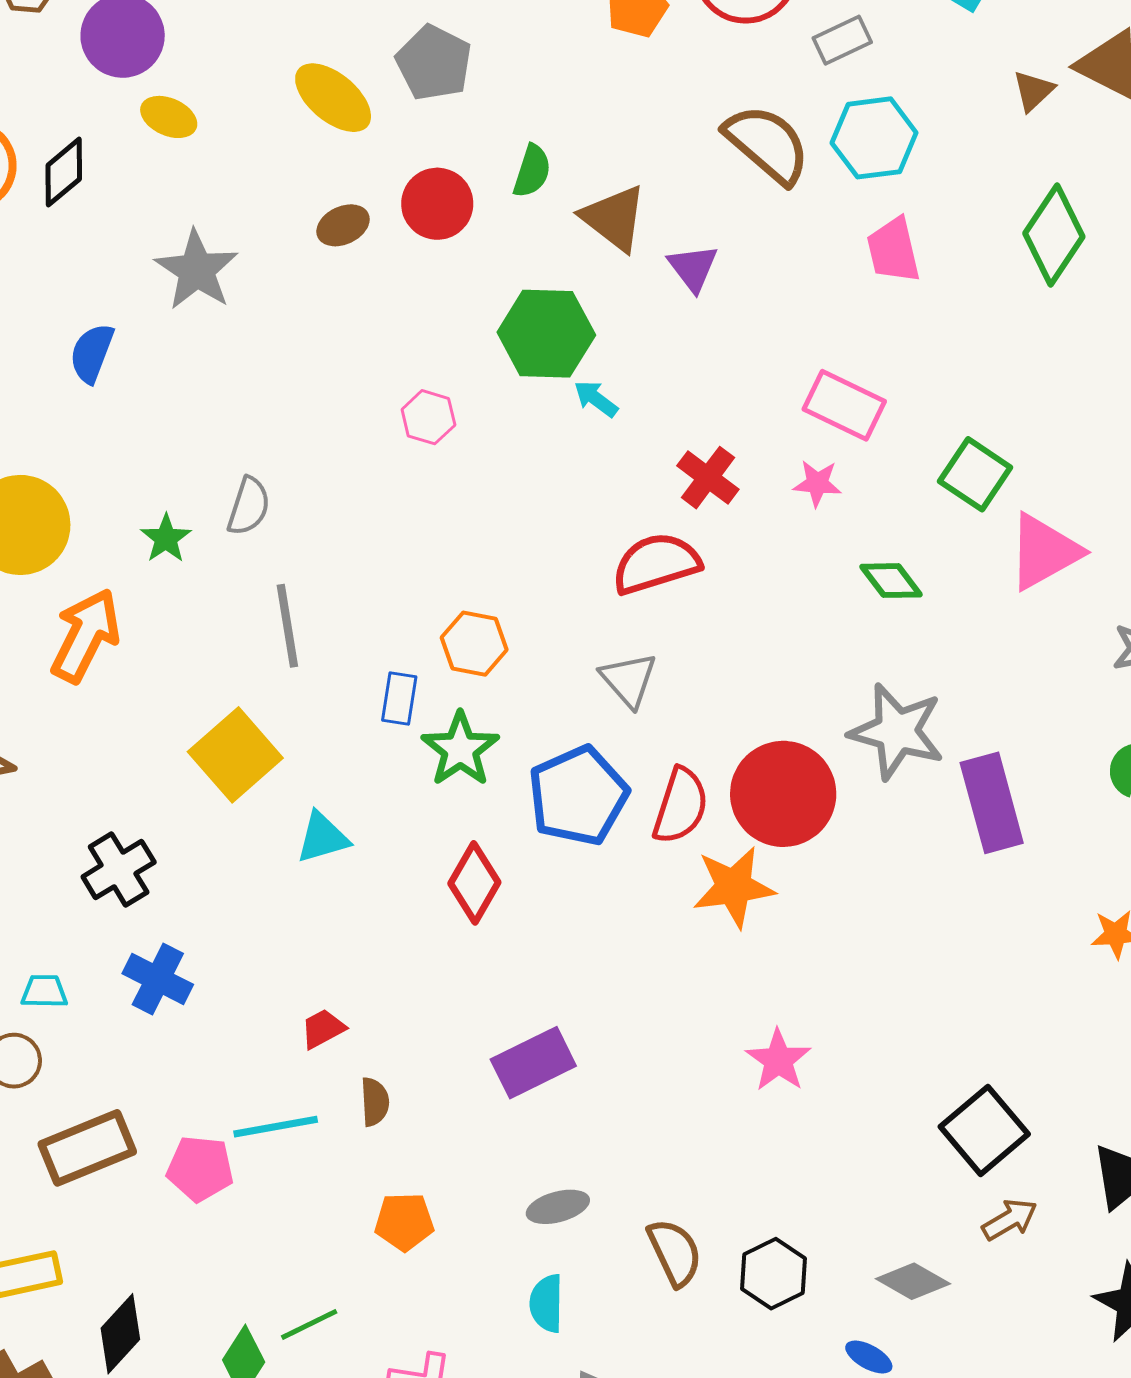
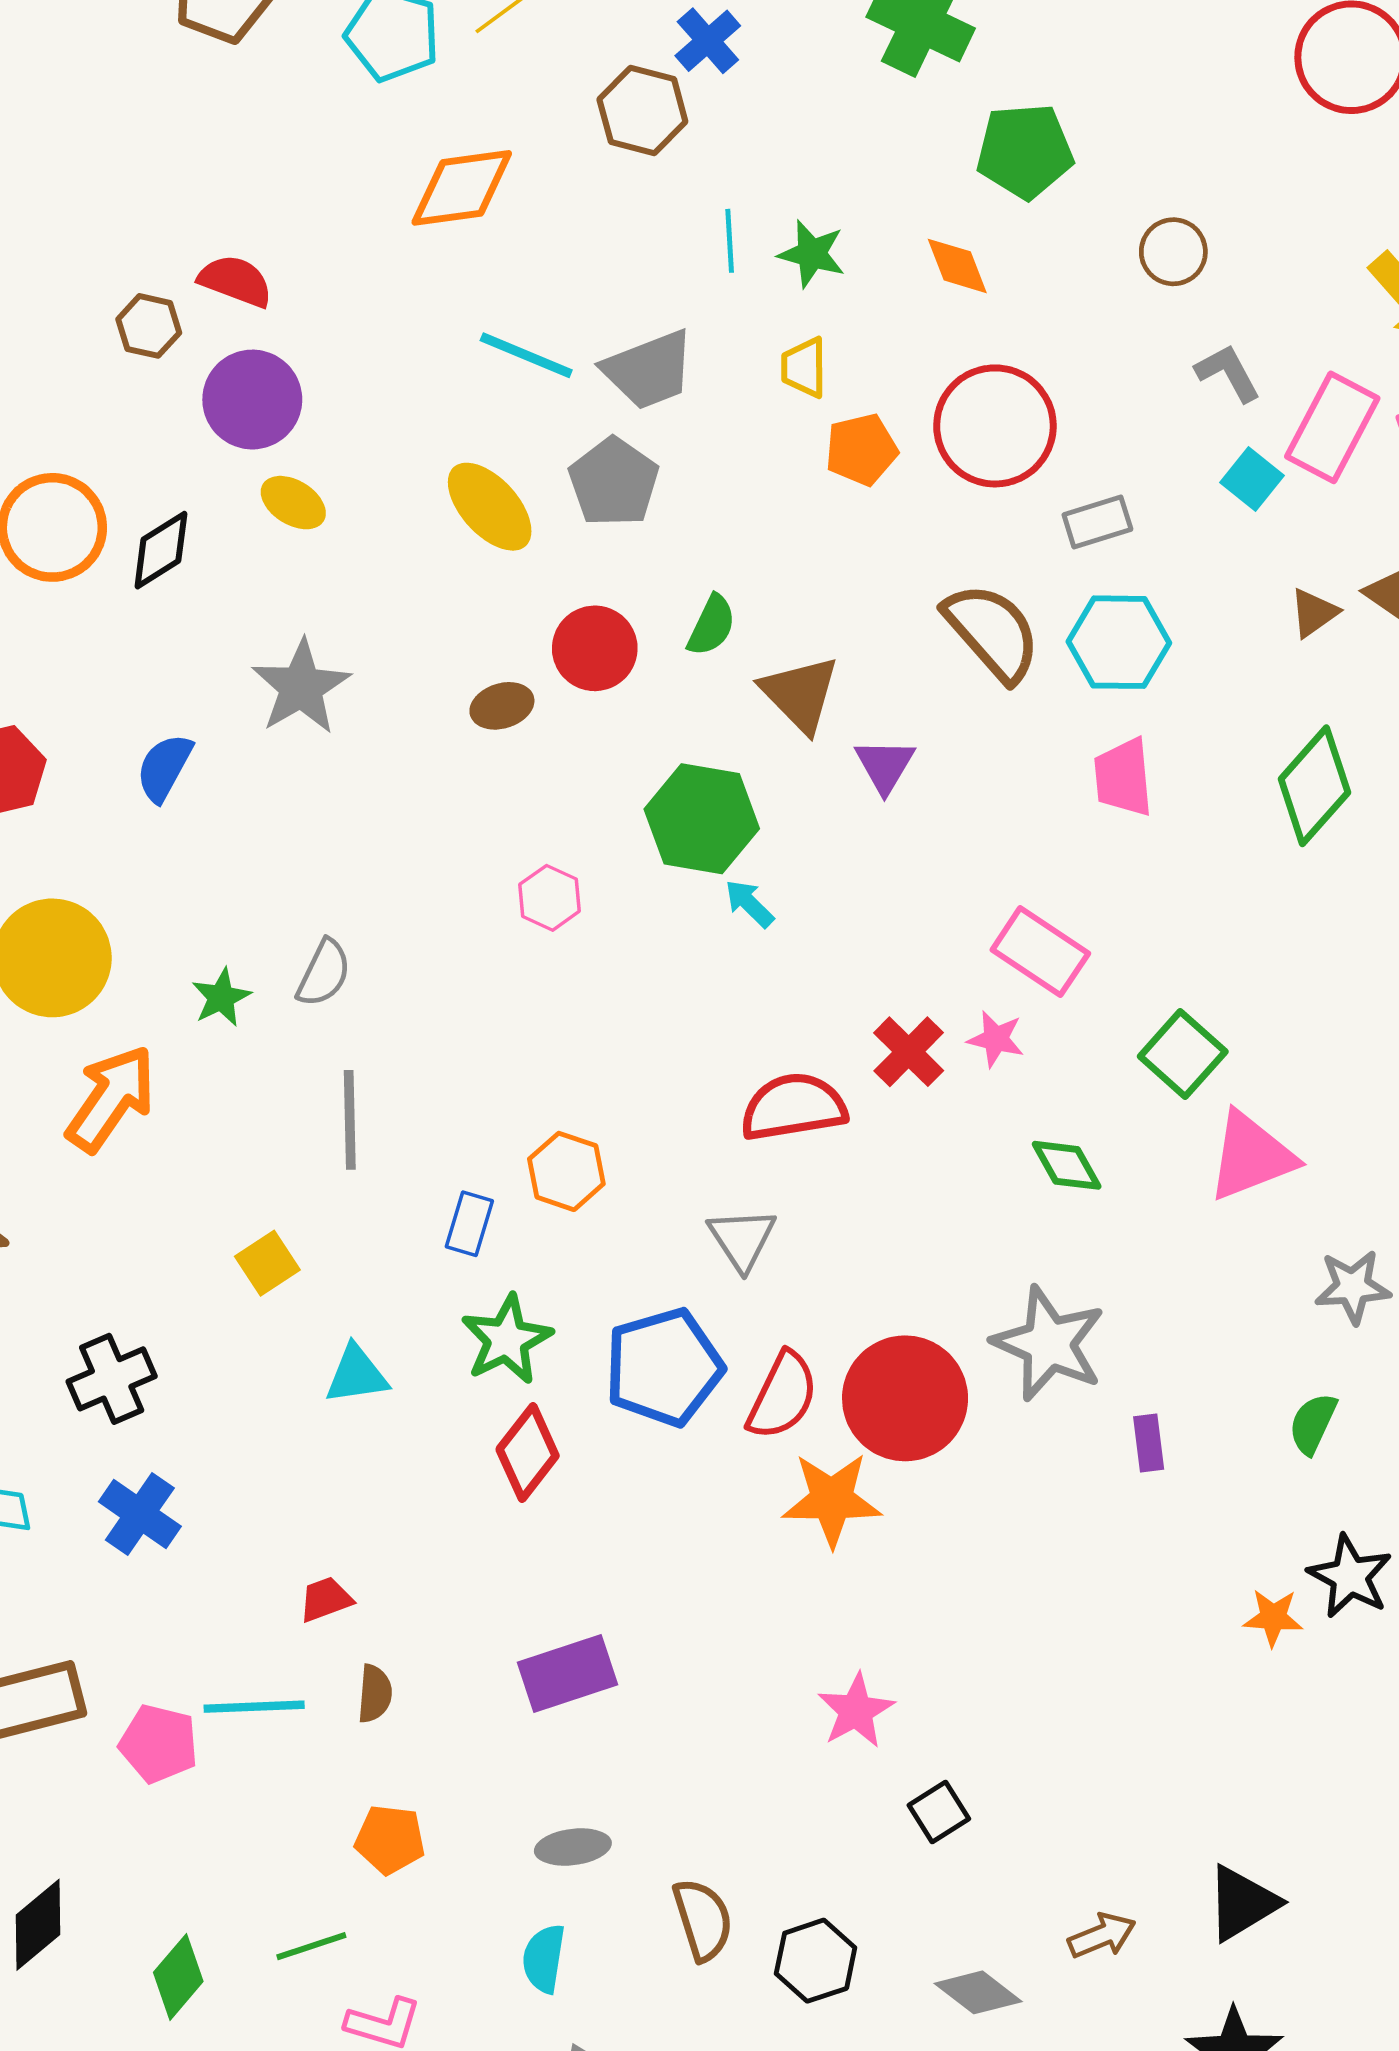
brown ellipse: (343, 225) -> (502, 706), moved
red cross: (708, 478) -> (909, 1052), moved
green star: (460, 749) -> (507, 1340), moved
yellow square: (235, 755) -> (267, 1263), size x0.6
purple rectangle: (992, 803) -> (1149, 1443), size x0.5
black square: (984, 1130) -> (939, 1812), moved, size x0.6
green line: (309, 1324) -> (311, 1946), moved

